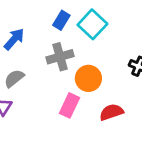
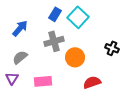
pink rectangle: (70, 105) -> (43, 81), moved, turned 60

